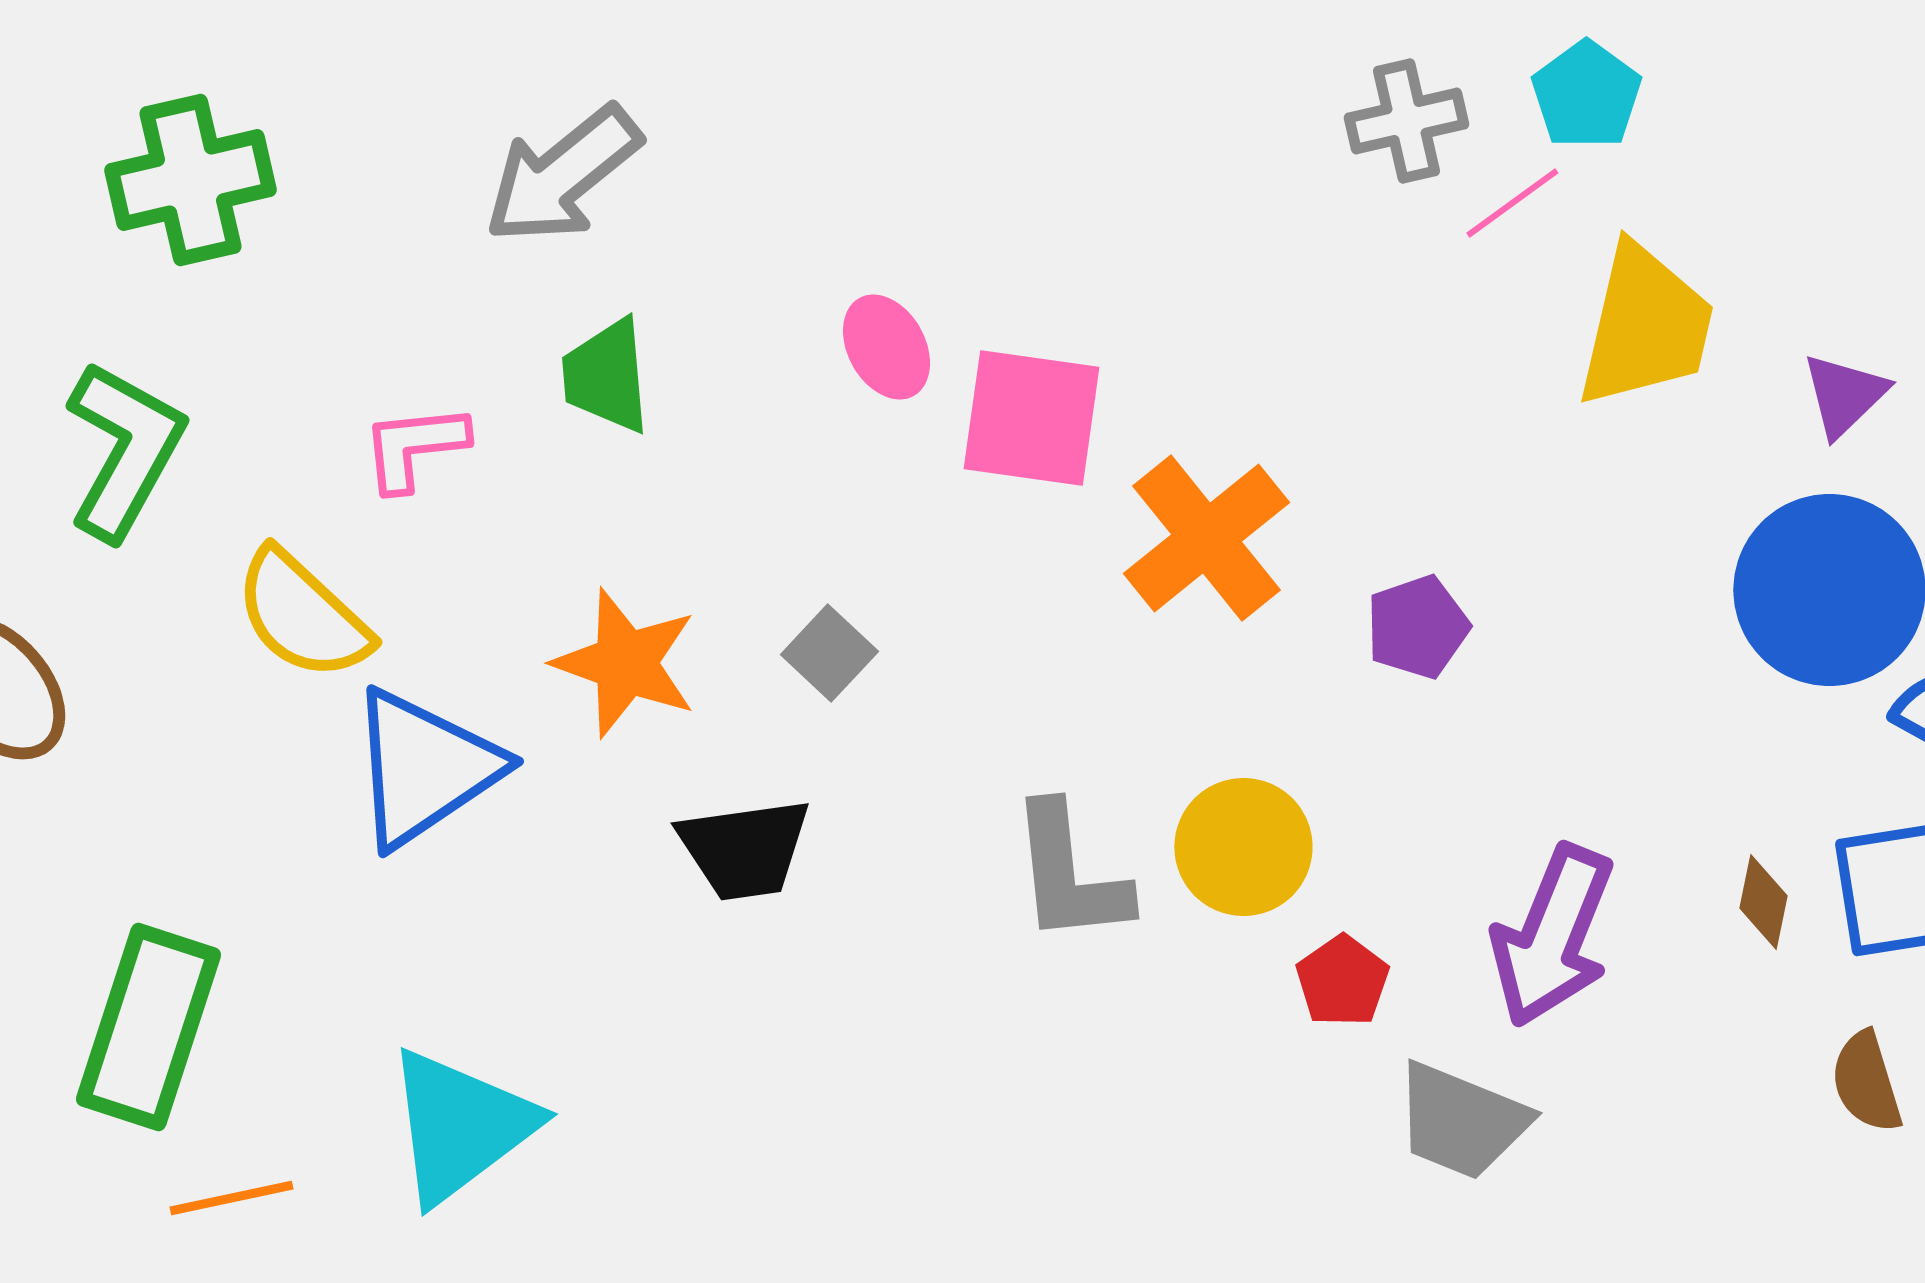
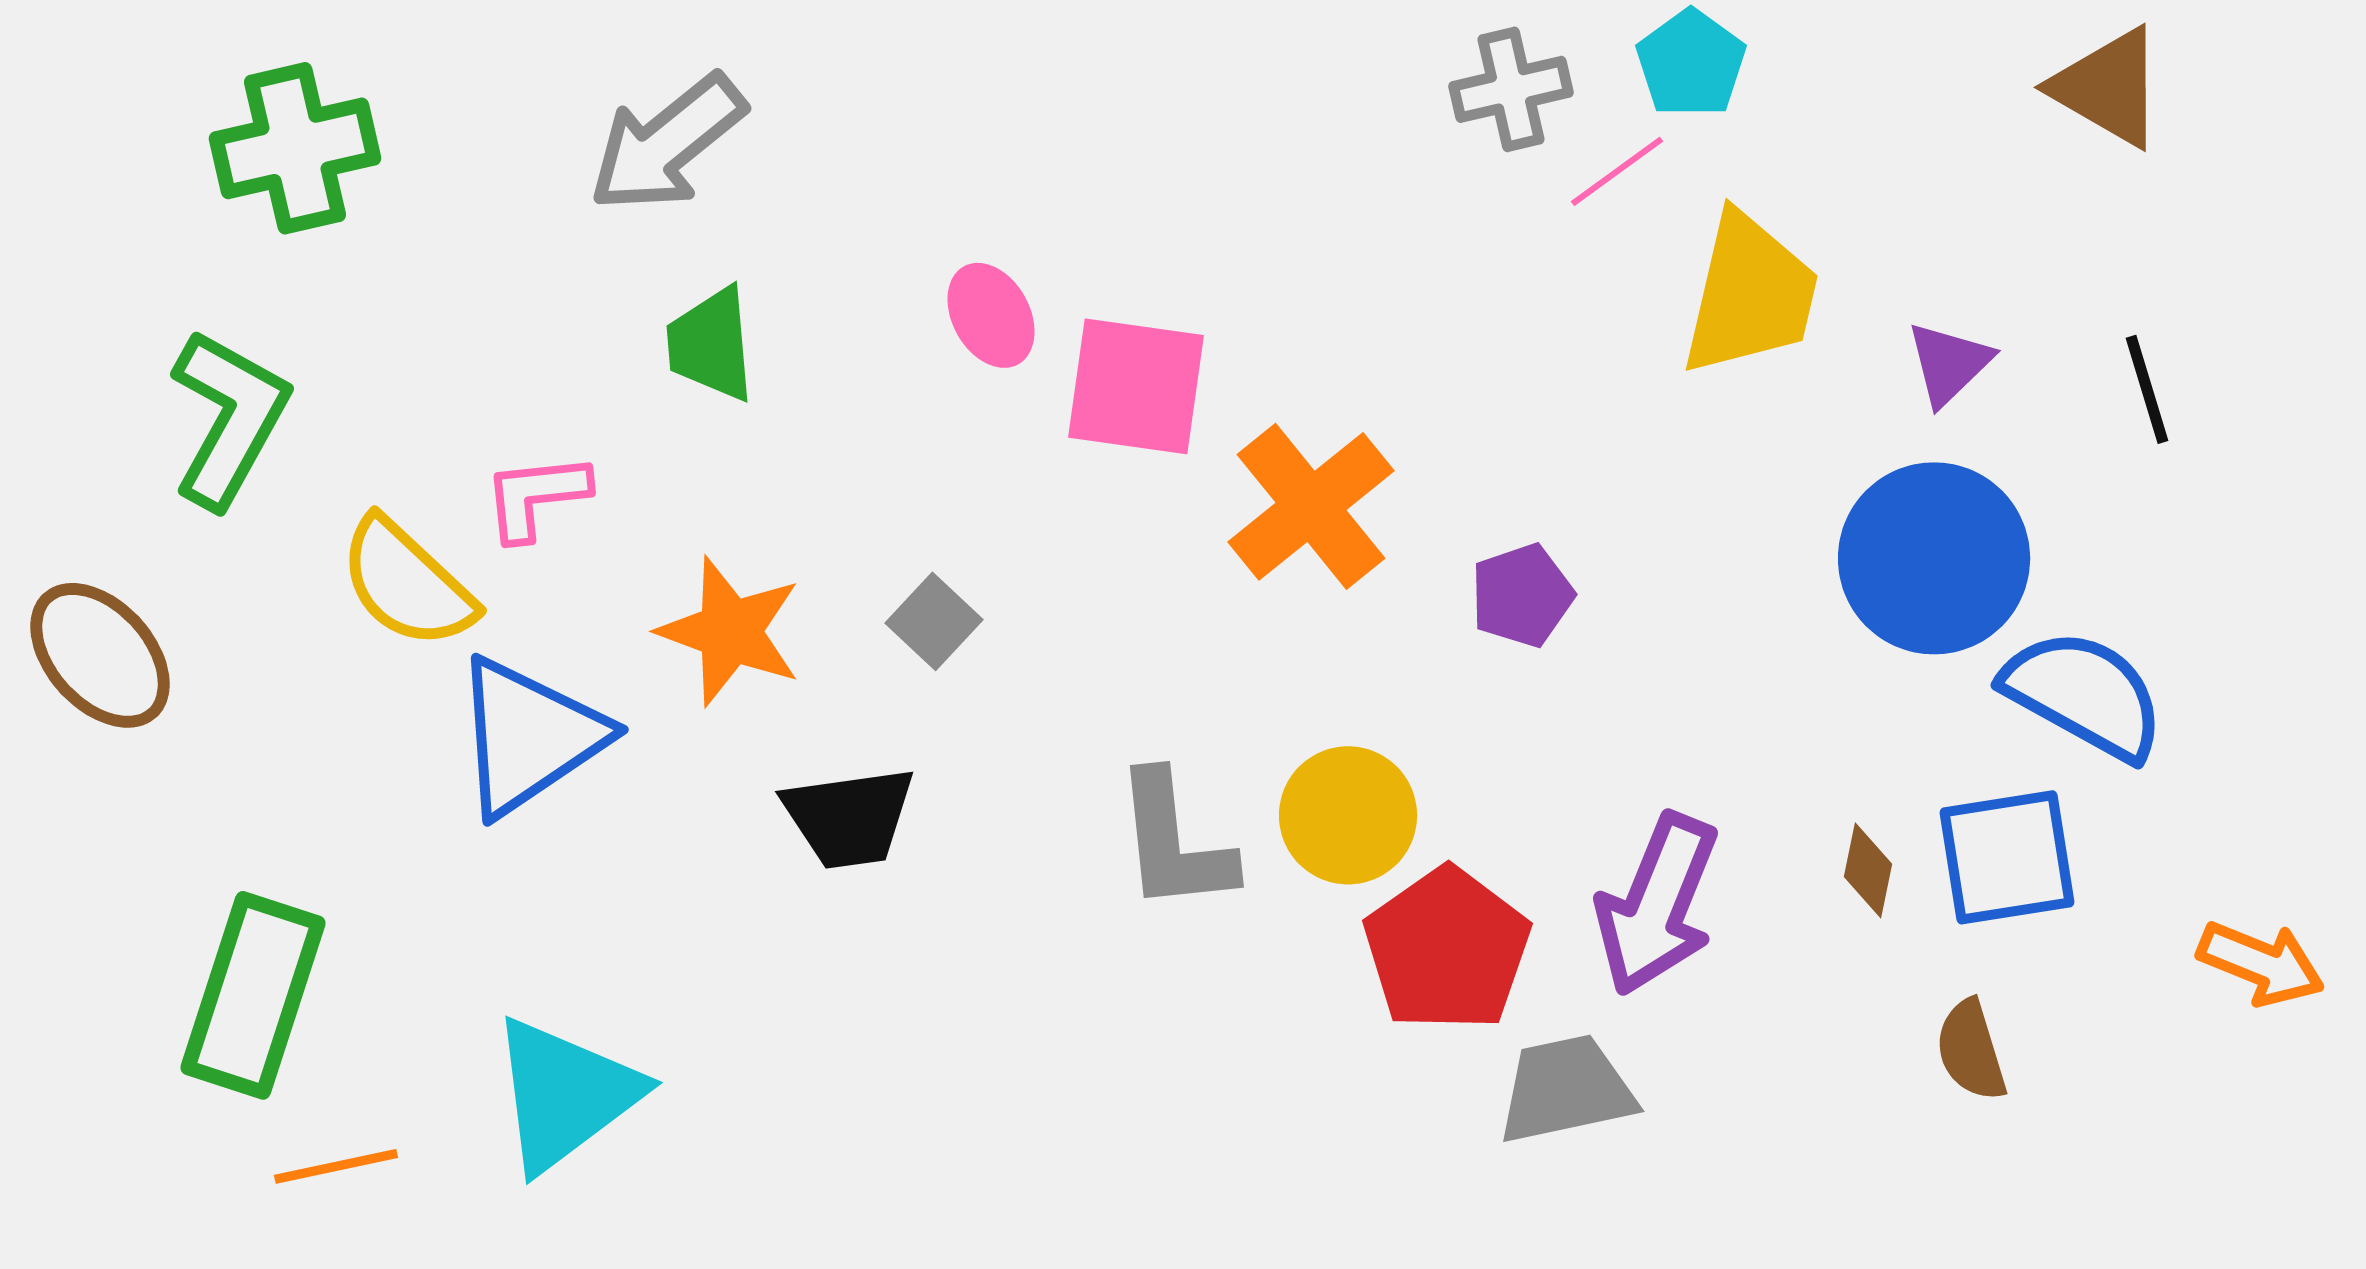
pink L-shape: (414, 447) -> (536, 496), moved
red pentagon: (1342, 981) -> (1447, 949), size x1.8
gray trapezoid: (1461, 1121) -> (1566, 1089), turned 146

